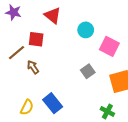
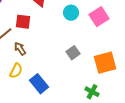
pink square: (109, 46) -> (99, 17), moved, turned 30
yellow semicircle: (27, 107) -> (16, 71), moved

